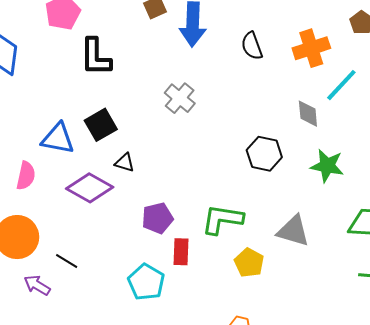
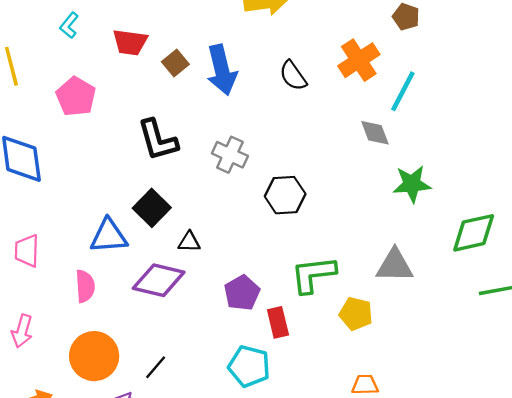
black L-shape: (96, 57) -> (158, 140), moved
black hexagon: (264, 154) -> (285, 195), moved
black line: (67, 261) -> (156, 367), turned -65

